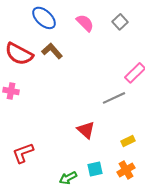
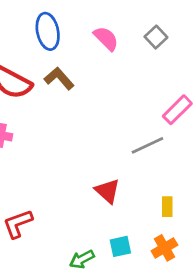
blue ellipse: (44, 18) -> (48, 31), turned 35
yellow rectangle: (128, 141) -> (167, 207), turned -64

